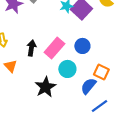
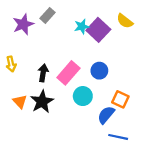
orange triangle: (10, 66) -> (20, 102), moved
black star: (45, 87) -> (42, 102), moved
blue line: (99, 106) -> (118, 137), turned 48

